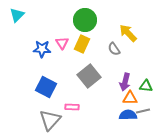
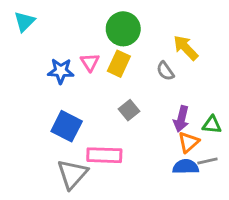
gray square: (89, 76) -> (129, 110), size x0.6
orange triangle: (130, 98) -> (189, 142), turned -42
pink rectangle: (72, 107) -> (104, 155), size x1.6

